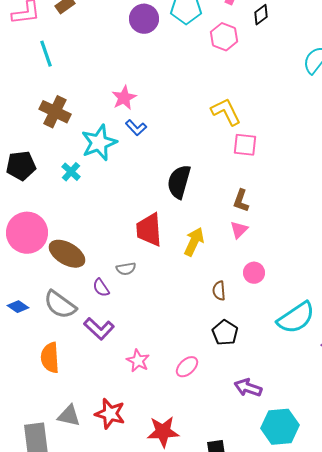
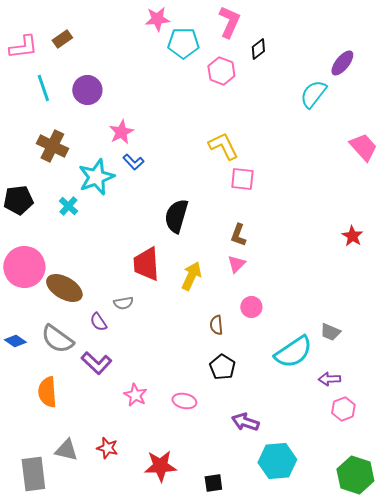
purple circle: (144, 19) -> (87, 90), moved
pink ellipse: (187, 367) -> (184, 401), turned 55
red star: (110, 414) -> (107, 448), size x0.7

